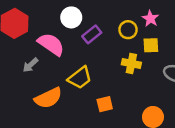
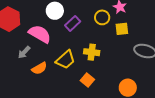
yellow cross: (131, 64) -> (92, 52), moved
orange semicircle: (48, 98) -> (39, 68), moved, size x0.7
orange square: (105, 104) -> (87, 80), turned -32

